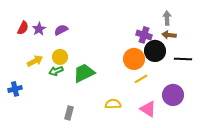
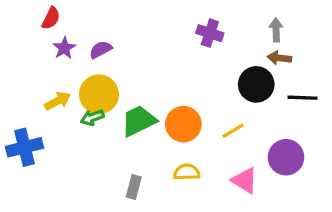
red semicircle: (23, 28) -> (51, 18), moved
purple cross: (144, 35) -> (210, 33), moved
yellow circle: (60, 57) -> (99, 94), size x1.5
orange circle: (134, 59) -> (183, 124), moved
blue cross: (15, 89) -> (25, 147), size x1.5
gray rectangle: (69, 113) -> (134, 187), moved

